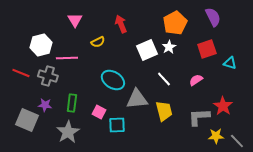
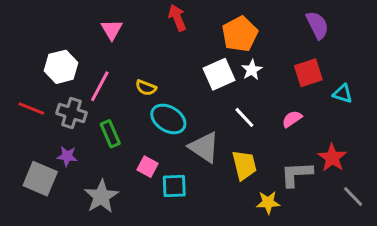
orange pentagon: (175, 23) -> (240, 34), moved
red arrow: (121, 24) -> (177, 18), moved
yellow semicircle: (98, 42) -> (146, 88), moved, turned 48
pink line: (67, 58) -> (100, 86), turned -60
gray triangle: (137, 99) -> (204, 147), turned 40
green rectangle: (72, 103) -> (110, 134), moved, turned -30
yellow star: (216, 136) -> (268, 202), moved
gray line: (237, 141) -> (353, 196), moved

